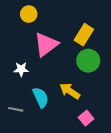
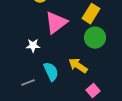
gray line: (16, 109) -> (28, 83), turned -32

